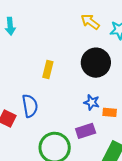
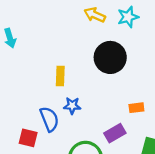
blue star: (92, 102) -> (72, 106), moved

